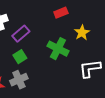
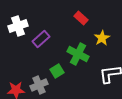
red rectangle: (61, 13) -> (81, 18), turned 64
green square: (20, 57) -> (57, 71), moved

